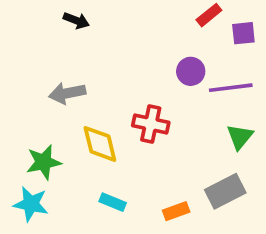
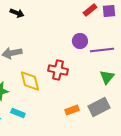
purple square: (243, 33) -> (109, 11), moved
cyan rectangle: (113, 202) -> (18, 113), moved
orange rectangle: (176, 211) -> (72, 110), moved

